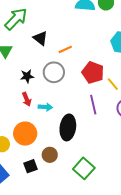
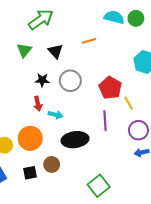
black triangle: (40, 38) -> (55, 51), moved
orange line: (65, 49) -> (89, 41), moved
black ellipse: (68, 127) -> (75, 140), turned 65
green square: (84, 168) -> (99, 186), moved

